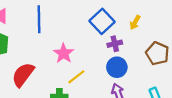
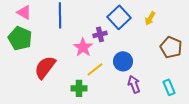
purple cross: (115, 44) -> (100, 34), moved
blue circle: (117, 67) -> (123, 61), moved

